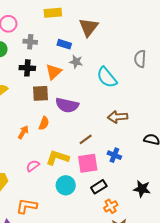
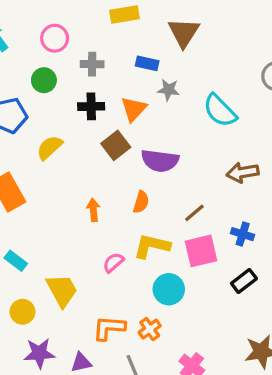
brown square: (40, 93) -> (116, 145), turned -30
orange semicircle: (44, 123) -> (141, 202), moved
orange arrow: (23, 132) -> (93, 210), turned -32
black rectangle: (99, 187) -> (244, 281), moved
orange cross: (111, 206) -> (150, 329), moved

